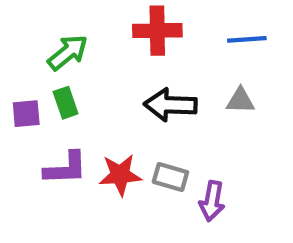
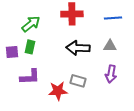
green rectangle: (66, 103) -> (30, 47), turned 32
red star: (120, 175) -> (58, 91), moved
purple arrow: (212, 201) -> (111, 74), moved

